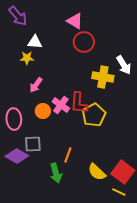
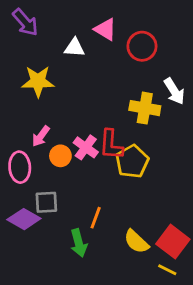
white triangle: (35, 42) -> (75, 48), moved
red circle: (84, 42) -> (142, 46), moved
yellow star: (27, 58) -> (38, 81), size x1.6
pink arrow: (36, 85) -> (41, 136), moved

